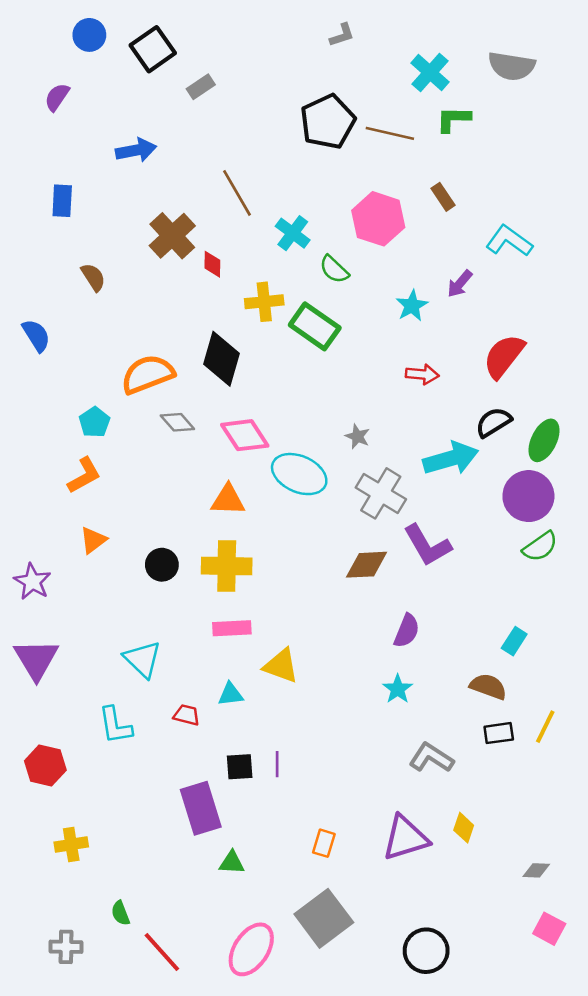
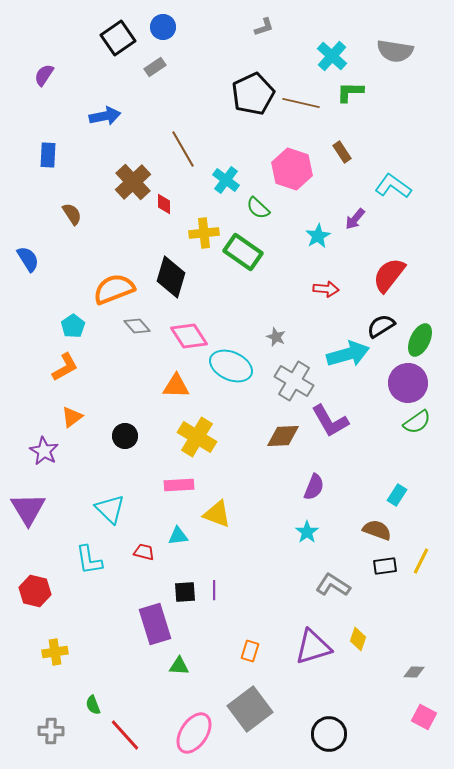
blue circle: (89, 35) -> (163, 27), moved
yellow cross: (227, 566) -> (197, 437), moved, turned 30
purple star: (32, 582) -> (44, 451), moved

